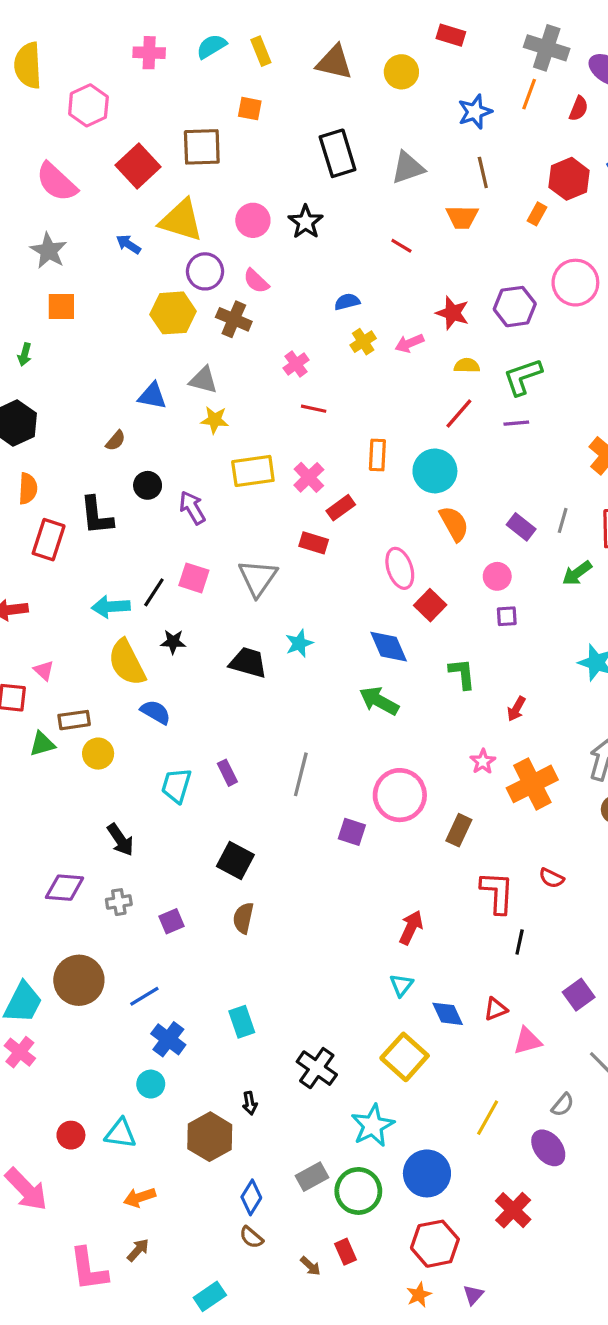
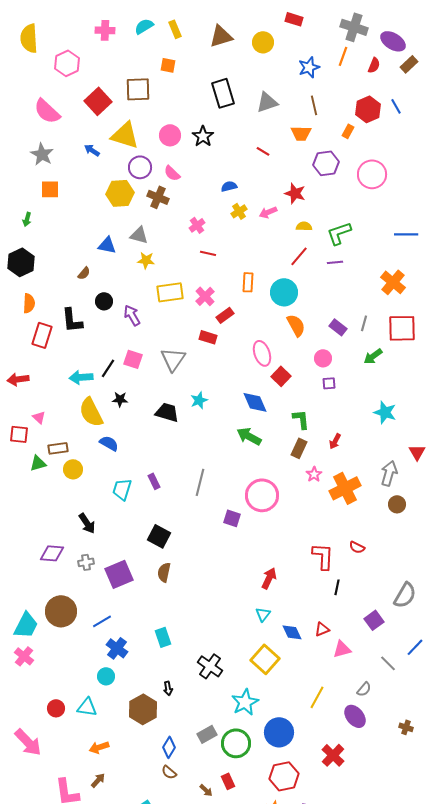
brown triangle: (334, 62) -> (221, 36), turned -30
purple hexagon: (515, 307) -> (326, 163), moved
brown rectangle: (459, 830) -> (299, 448), moved
purple square: (172, 921) -> (119, 574), size x1.8

